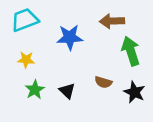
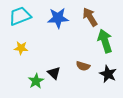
brown arrow: (112, 21) -> (90, 17), turned 60
blue star: (70, 37) -> (58, 18), moved
green star: (35, 90) -> (36, 81), moved

